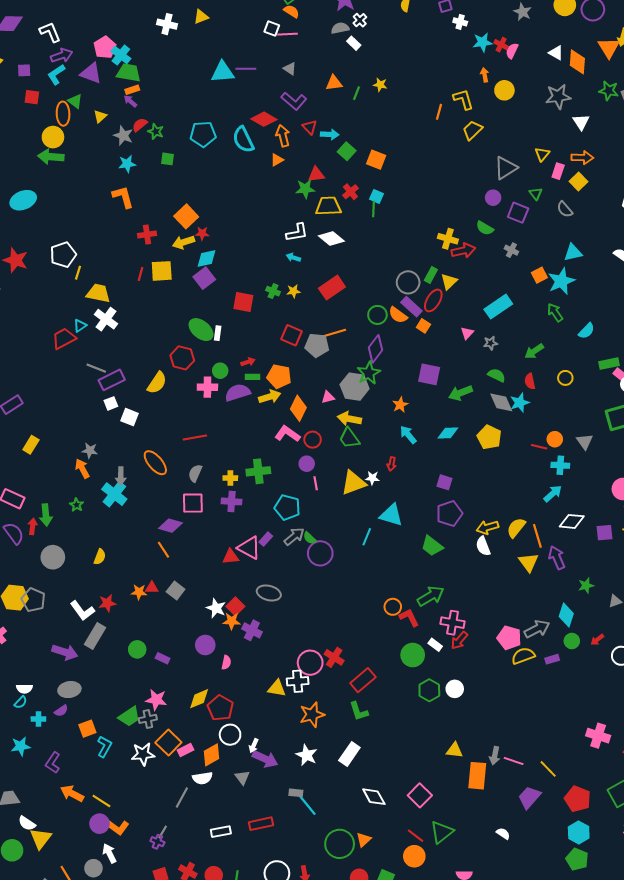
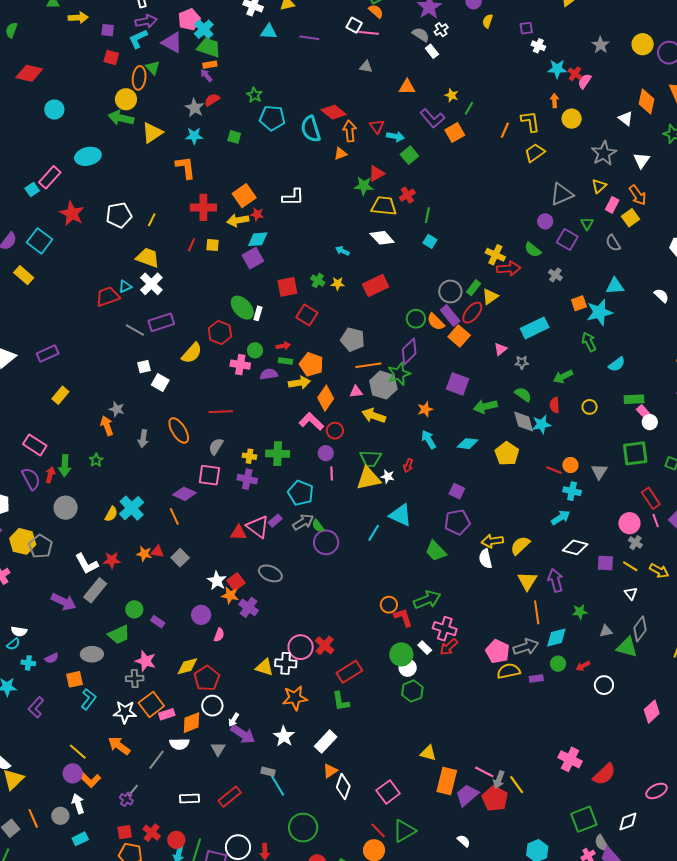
gray semicircle: (340, 28) -> (421, 35), turned 36
white triangle: (556, 53) -> (626, 118), moved
purple line: (246, 69) -> (309, 38), moved
gray triangle: (290, 69) -> (366, 67), turned -32
cyan triangle: (223, 72) -> (269, 32), moved, size x0.7
green line: (356, 93) -> (469, 108), moved
gray star: (558, 96) -> (604, 153), moved, turned -30
purple L-shape: (294, 101) -> (432, 118), moved
yellow triangle: (100, 116) -> (152, 133), moved, size x1.6
green star: (156, 131) -> (254, 95), moved
orange arrow: (582, 158) -> (638, 195), turned 45
orange square: (376, 160) -> (455, 132), moved, turned 30
red triangle: (316, 175) -> (376, 173), turned -30
cyan square: (376, 196) -> (430, 241), moved
white L-shape: (297, 233) -> (293, 197), moved
red cross: (147, 234) -> (203, 207), size x1.4
yellow square: (162, 271) -> (212, 245), size x0.6
yellow line: (78, 273) -> (152, 220), moved
red square: (243, 302) -> (287, 287), turned -30
orange square: (423, 326) -> (459, 336), size x1.5
orange line: (333, 333) -> (368, 365), moved
red square: (291, 335) -> (307, 315), moved
purple rectangle: (112, 380) -> (161, 322), moved
purple semicircle: (238, 393) -> (269, 374), size x0.7
green trapezoid: (349, 438) -> (371, 459), moved, turned -60
cyan cross: (114, 494) -> (132, 508), moved
orange line: (537, 536) -> (537, 612), moved
cyan diamond: (566, 615) -> (556, 638), turned 50
white circle: (455, 689) -> (408, 668), moved
gray ellipse: (69, 690) -> (92, 654), moved
green trapezoid: (129, 717) -> (119, 635), moved
gray arrow: (495, 756) -> (499, 780), moved
orange arrow: (72, 794) -> (119, 746), moved
white diamond: (374, 797) -> (343, 787), turned 40
purple trapezoid: (529, 797) -> (467, 795), moved
red pentagon: (578, 799) -> (495, 799), moved
red rectangle: (261, 824) -> (230, 797), turned -35
orange triangle: (364, 840) -> (330, 771), moved

